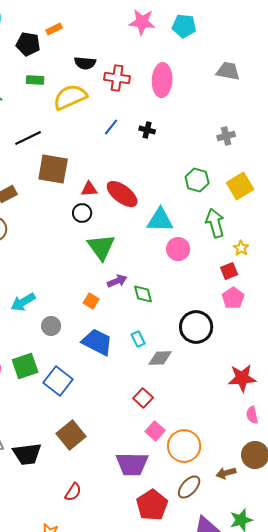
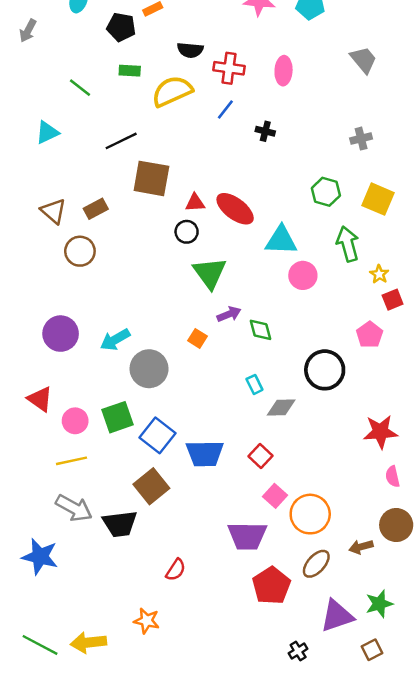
gray trapezoid: (228, 71) -> (363, 60), turned 40
pink ellipse: (162, 80) -> (284, 71), size x0.7
blue line: (111, 127) -> (225, 109), moved
yellow square: (240, 186) -> (378, 199), turned -36
red square: (229, 271) -> (393, 300), moved
gray circle: (51, 326) -> (149, 369), size x1.6
blue trapezoid: (97, 342) -> (205, 454), moved, turned 152
brown square: (71, 435) -> (151, 486), moved

